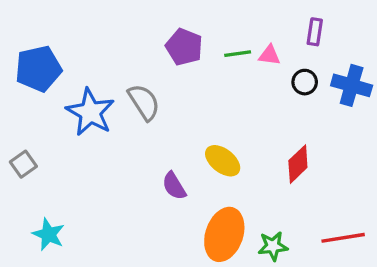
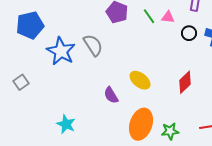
green line: (238, 54) -> (149, 16), turned 63
cyan star: (48, 234) -> (66, 124), moved

